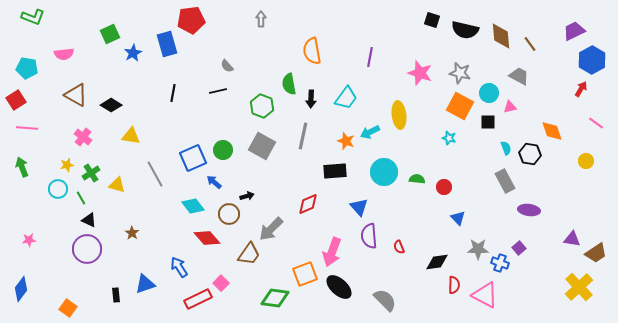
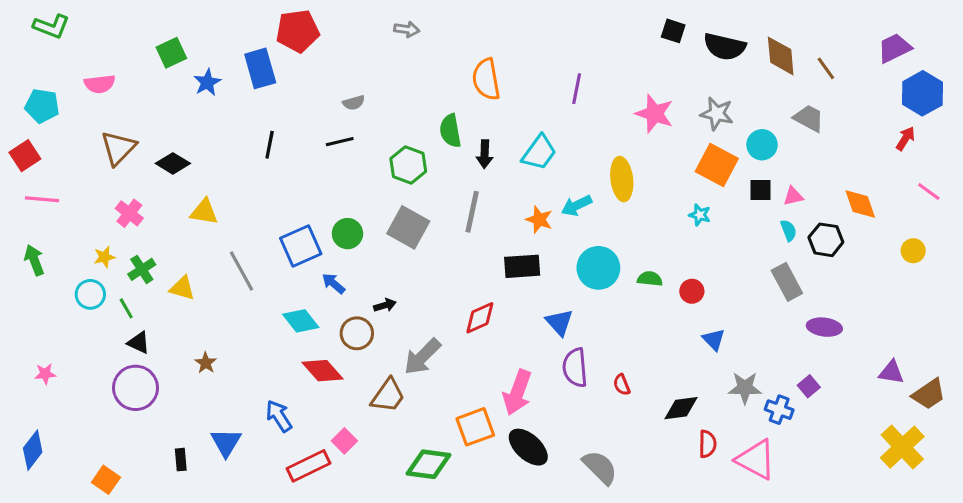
gray arrow: (261, 19) -> (407, 29), turned 98
gray semicircle: (227, 66) -> (354, 103), turned -64
brown triangle: (76, 95) -> (118, 148), turned 45
pink triangle: (510, 107) -> (793, 196), moved
blue triangle: (145, 284) -> (226, 442), turned -40

